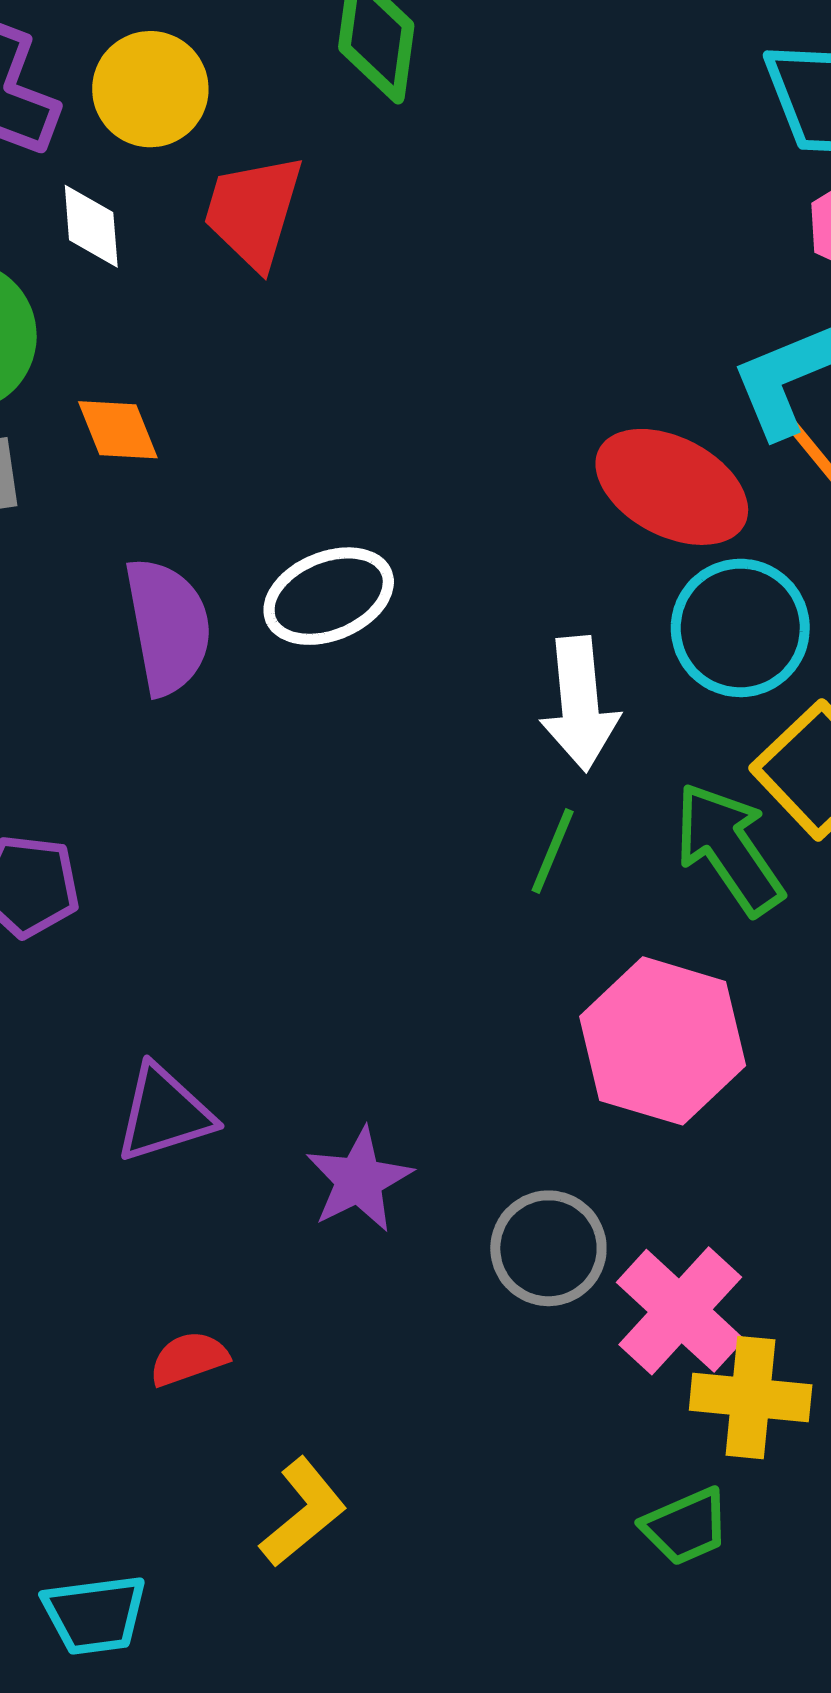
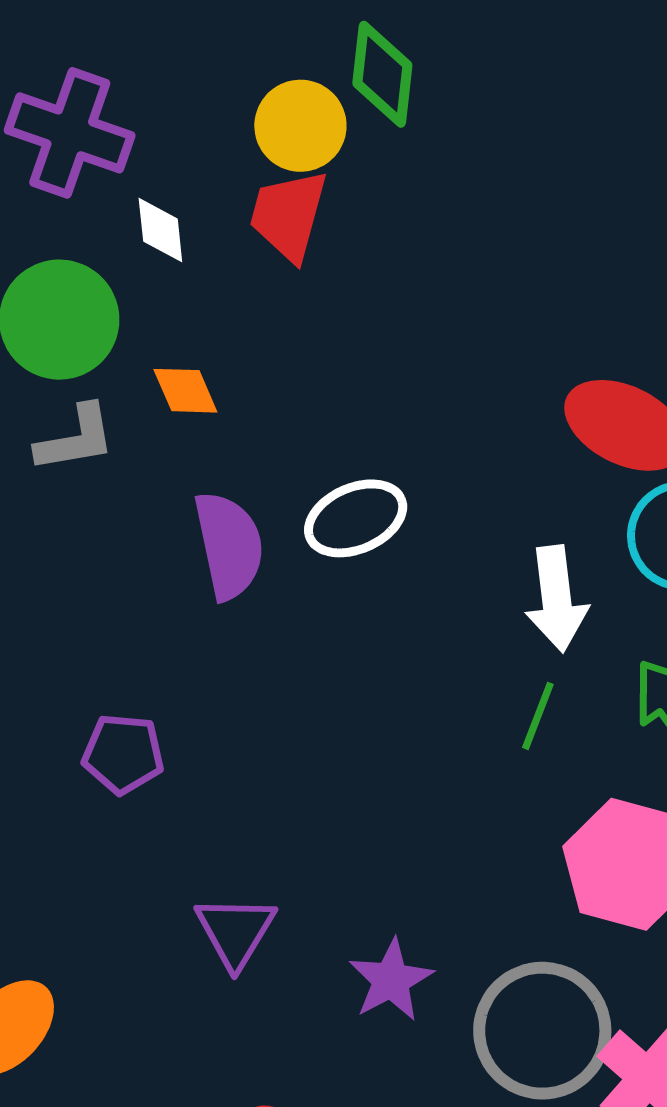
yellow circle: (150, 89) -> (300, 126), moved
purple triangle: (164, 1114) -> (235, 931), turned -40
gray circle: (548, 1248) -> (542, 1031), size x1.5

